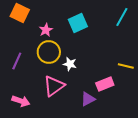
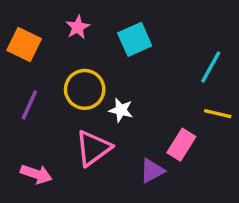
orange square: (20, 13) -> (24, 44), moved
cyan line: (122, 17) -> (211, 67), moved
pink star: (46, 30) -> (78, 27), moved
pink rectangle: (105, 84) -> (181, 145), turned -36

